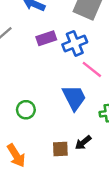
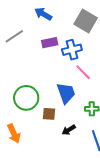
green circle: (26, 110) -> (26, 98), size x1.6
brown square: (60, 149) -> (49, 114), moved

